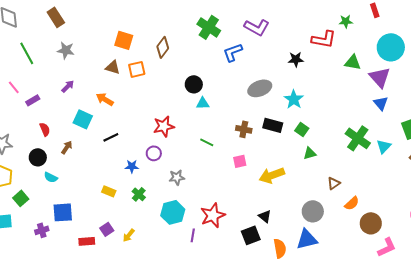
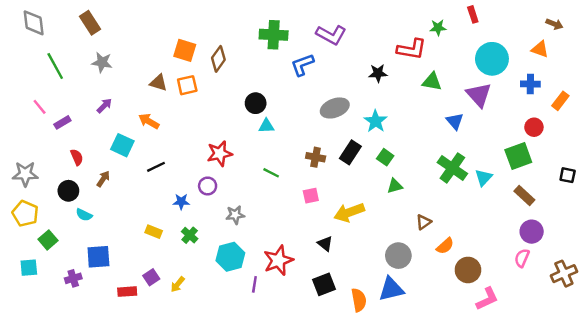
green cross: (209, 27) -> (274, 35), turned -30
orange square: (124, 40) -> (185, 50), moved
green triangle: (353, 62) -> (432, 82), moved
blue triangle: (381, 103) -> (455, 121), moved
black rectangle: (273, 125) -> (350, 152), turned -72
black triangle: (265, 216) -> (325, 244), moved

